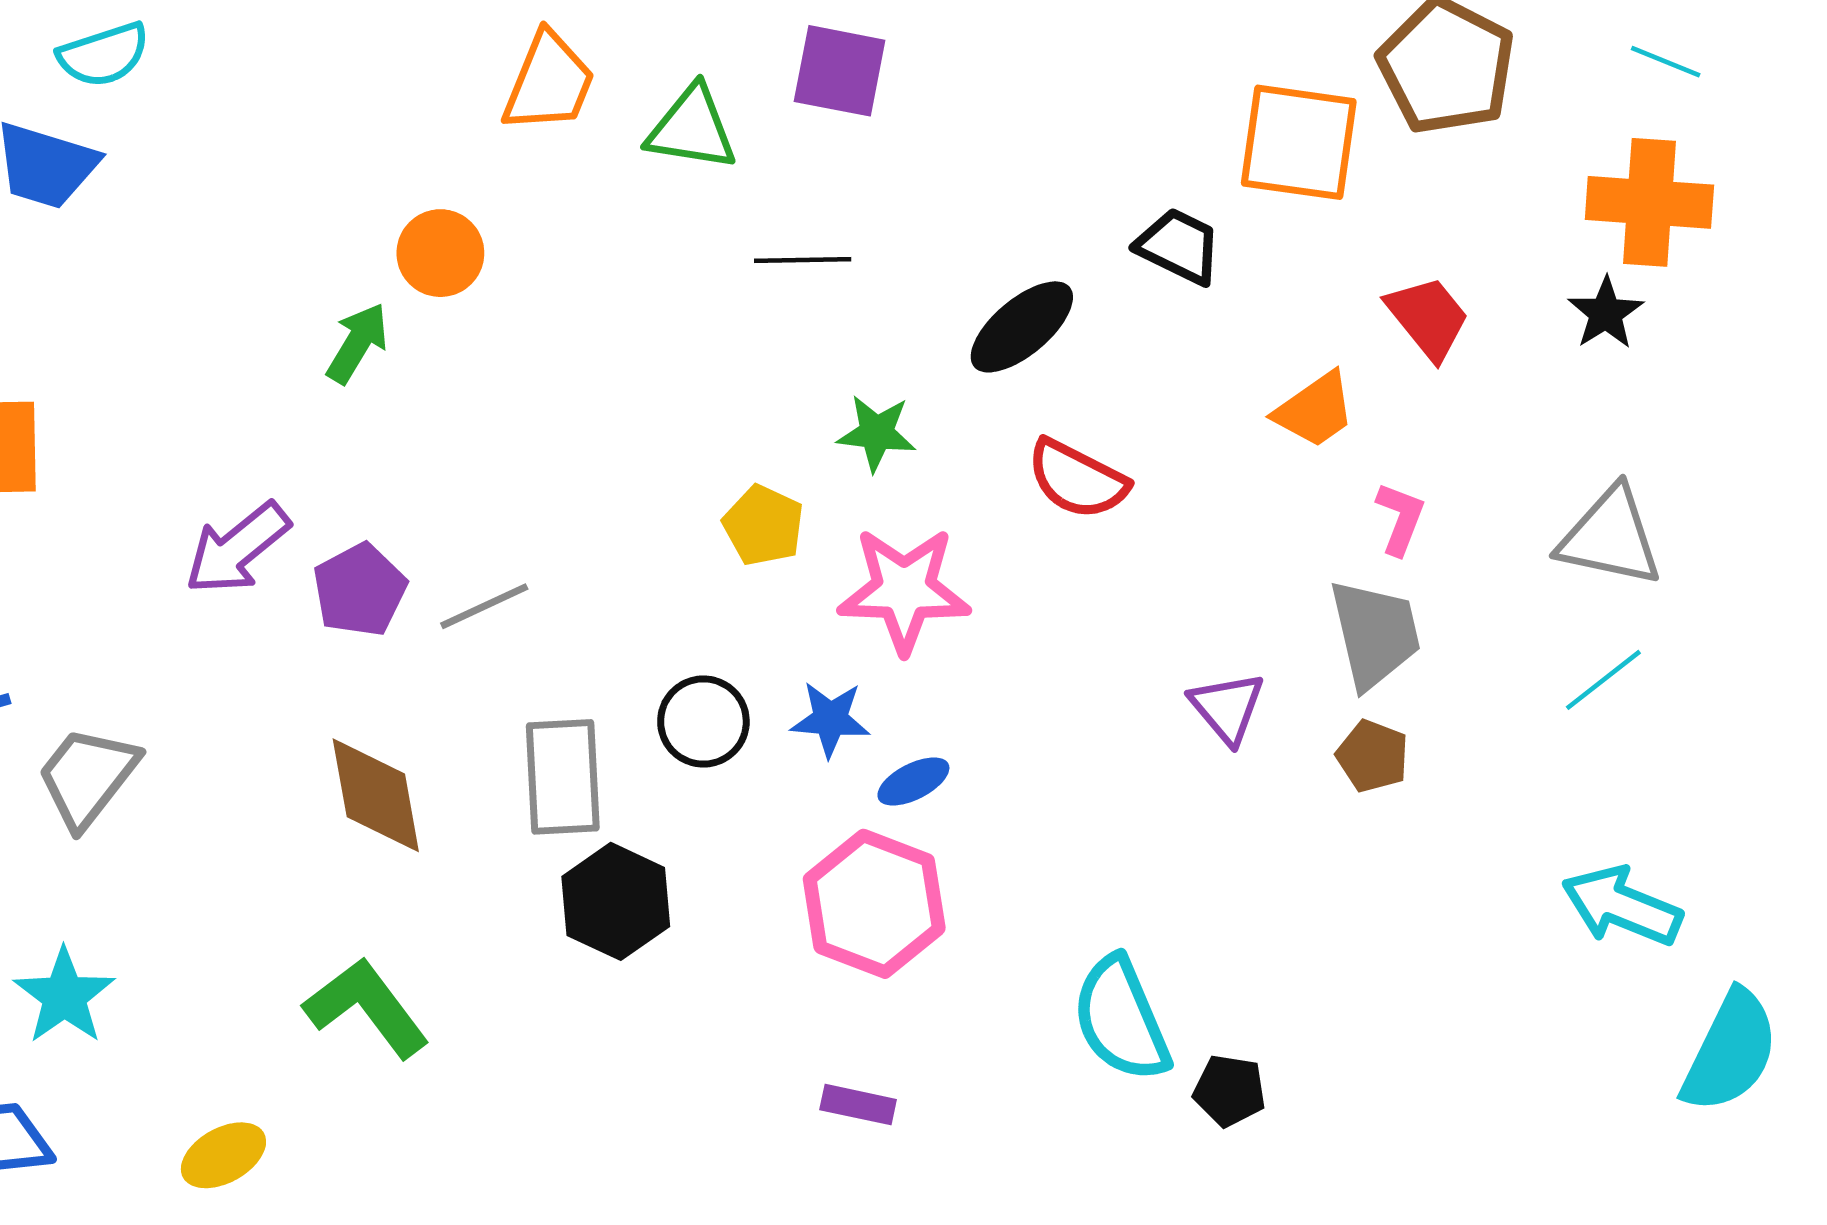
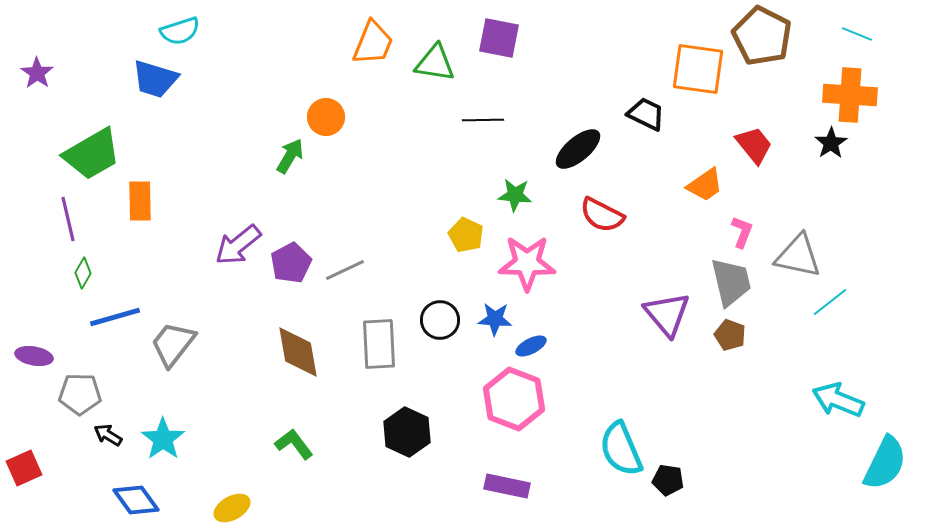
gray triangle: (1610, 537) -> (798, 256), moved
purple triangle: (1227, 708) -> (667, 314), size x1.4
black hexagon: (616, 901) -> (407, 432), moved
green L-shape: (367, 1008) -> (294, 444), size x0.7
purple rectangle: (858, 1105) -> (507, 486), size x1.4

